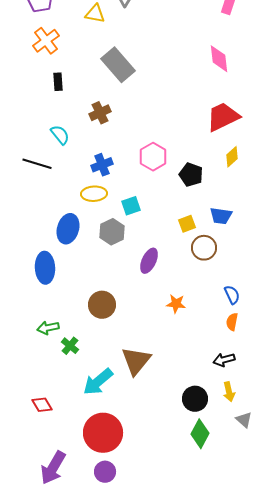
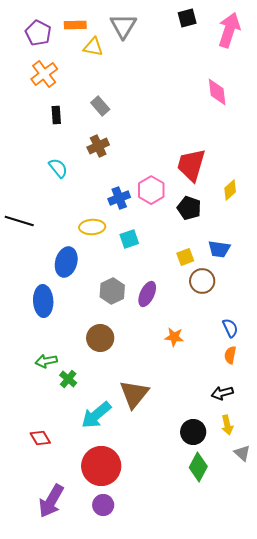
gray rectangle: (118, 65) -> (100, 106), moved, size x0.6
red trapezoid: (223, 117) -> (191, 165), moved, turned -48
black line: (37, 164) -> (19, 221), moved
blue cross: (102, 165) -> (119, 198), moved
gray hexagon: (112, 232) -> (112, 291), moved

